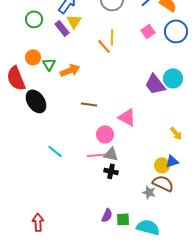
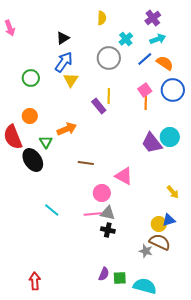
purple rectangle: (62, 28) -> (99, 106), moved
orange line: (104, 46) -> (146, 102), moved, turned 42
green triangle: (49, 64) -> (46, 142), moved

